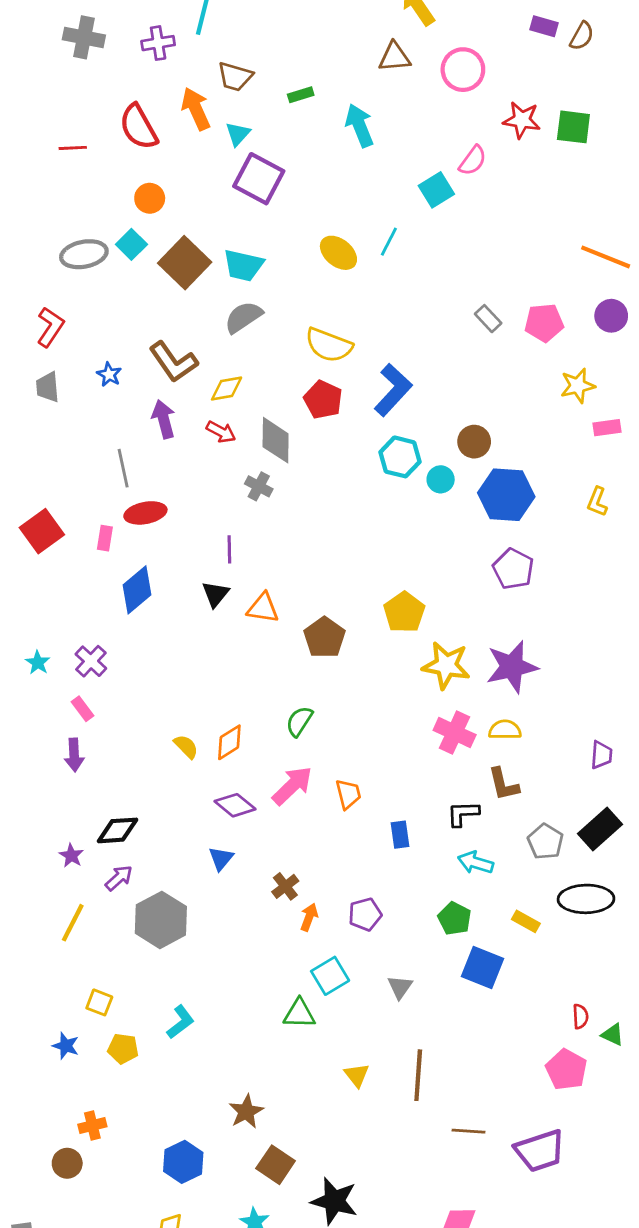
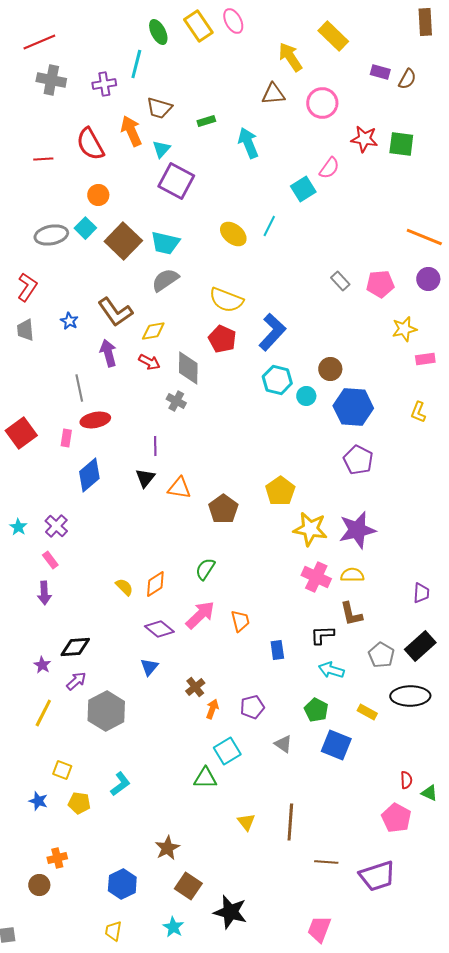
gray triangle: (400, 987) -> (283, 744), moved, turned -30

